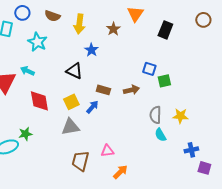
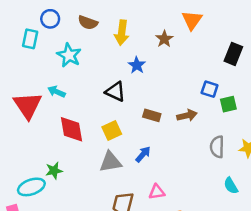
black rectangle: (165, 30) -> (233, 54), moved
blue arrow: (92, 107) -> (143, 154), moved
cyan semicircle: (160, 135) -> (231, 186), moved

